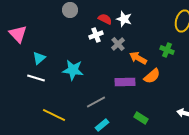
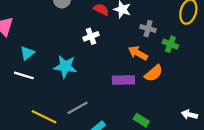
white cross: (96, 35) -> (91, 36), moved
gray cross: (118, 44) -> (148, 28), moved, turned -32
gray line: (96, 102) -> (78, 108), moved

